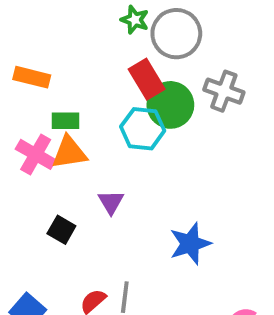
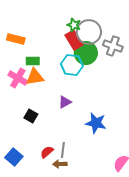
green star: (135, 20) -> (74, 25), moved
gray circle: (176, 34) -> (89, 32), moved
purple triangle: (111, 202) -> (65, 102), moved, turned 32
blue star: (190, 244) -> (96, 123), turned 30

